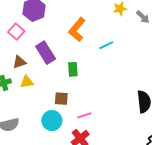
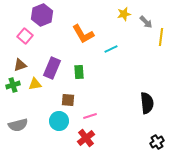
orange L-shape: (77, 30) -> (83, 34), turned -70
purple rectangle: (46, 53) -> (52, 68), moved, turned 55
brown triangle: (19, 62) -> (20, 65), moved

